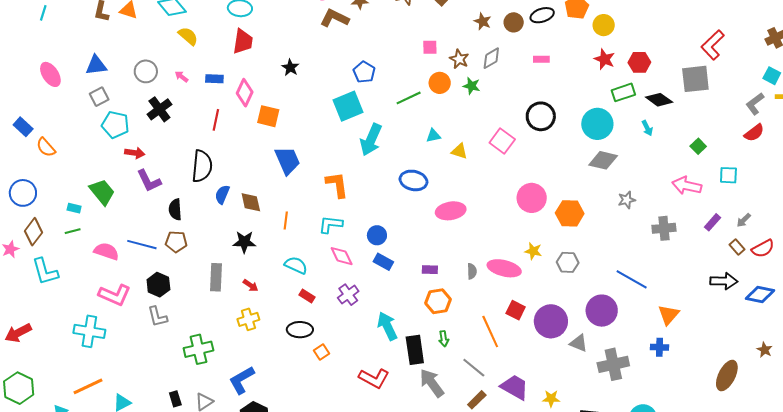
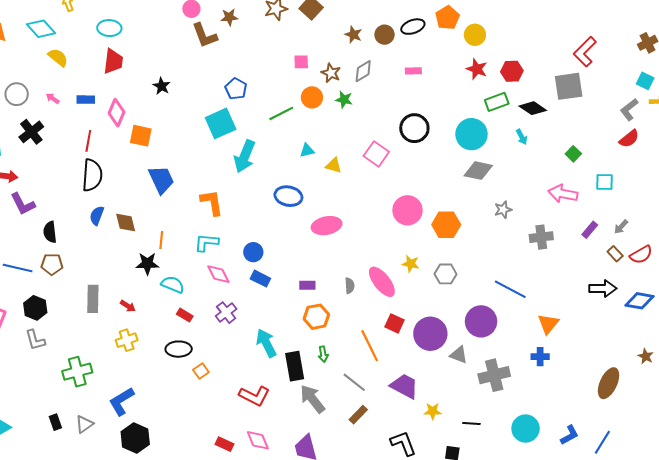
brown L-shape: (335, 18) -> (205, 35), turned -136
black semicircle: (202, 166) -> (92, 175), moved
black star: (244, 242) -> (147, 264), moved
pink ellipse: (504, 268) -> (382, 282), turned 40
purple trapezoid: (515, 387) -> (404, 386), moved

